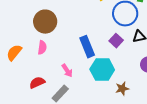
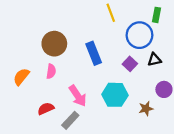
blue rectangle: (87, 47) -> (94, 53), moved
pink arrow: (67, 71) -> (78, 96), size x1.5
brown star: (122, 89) -> (146, 109), moved

